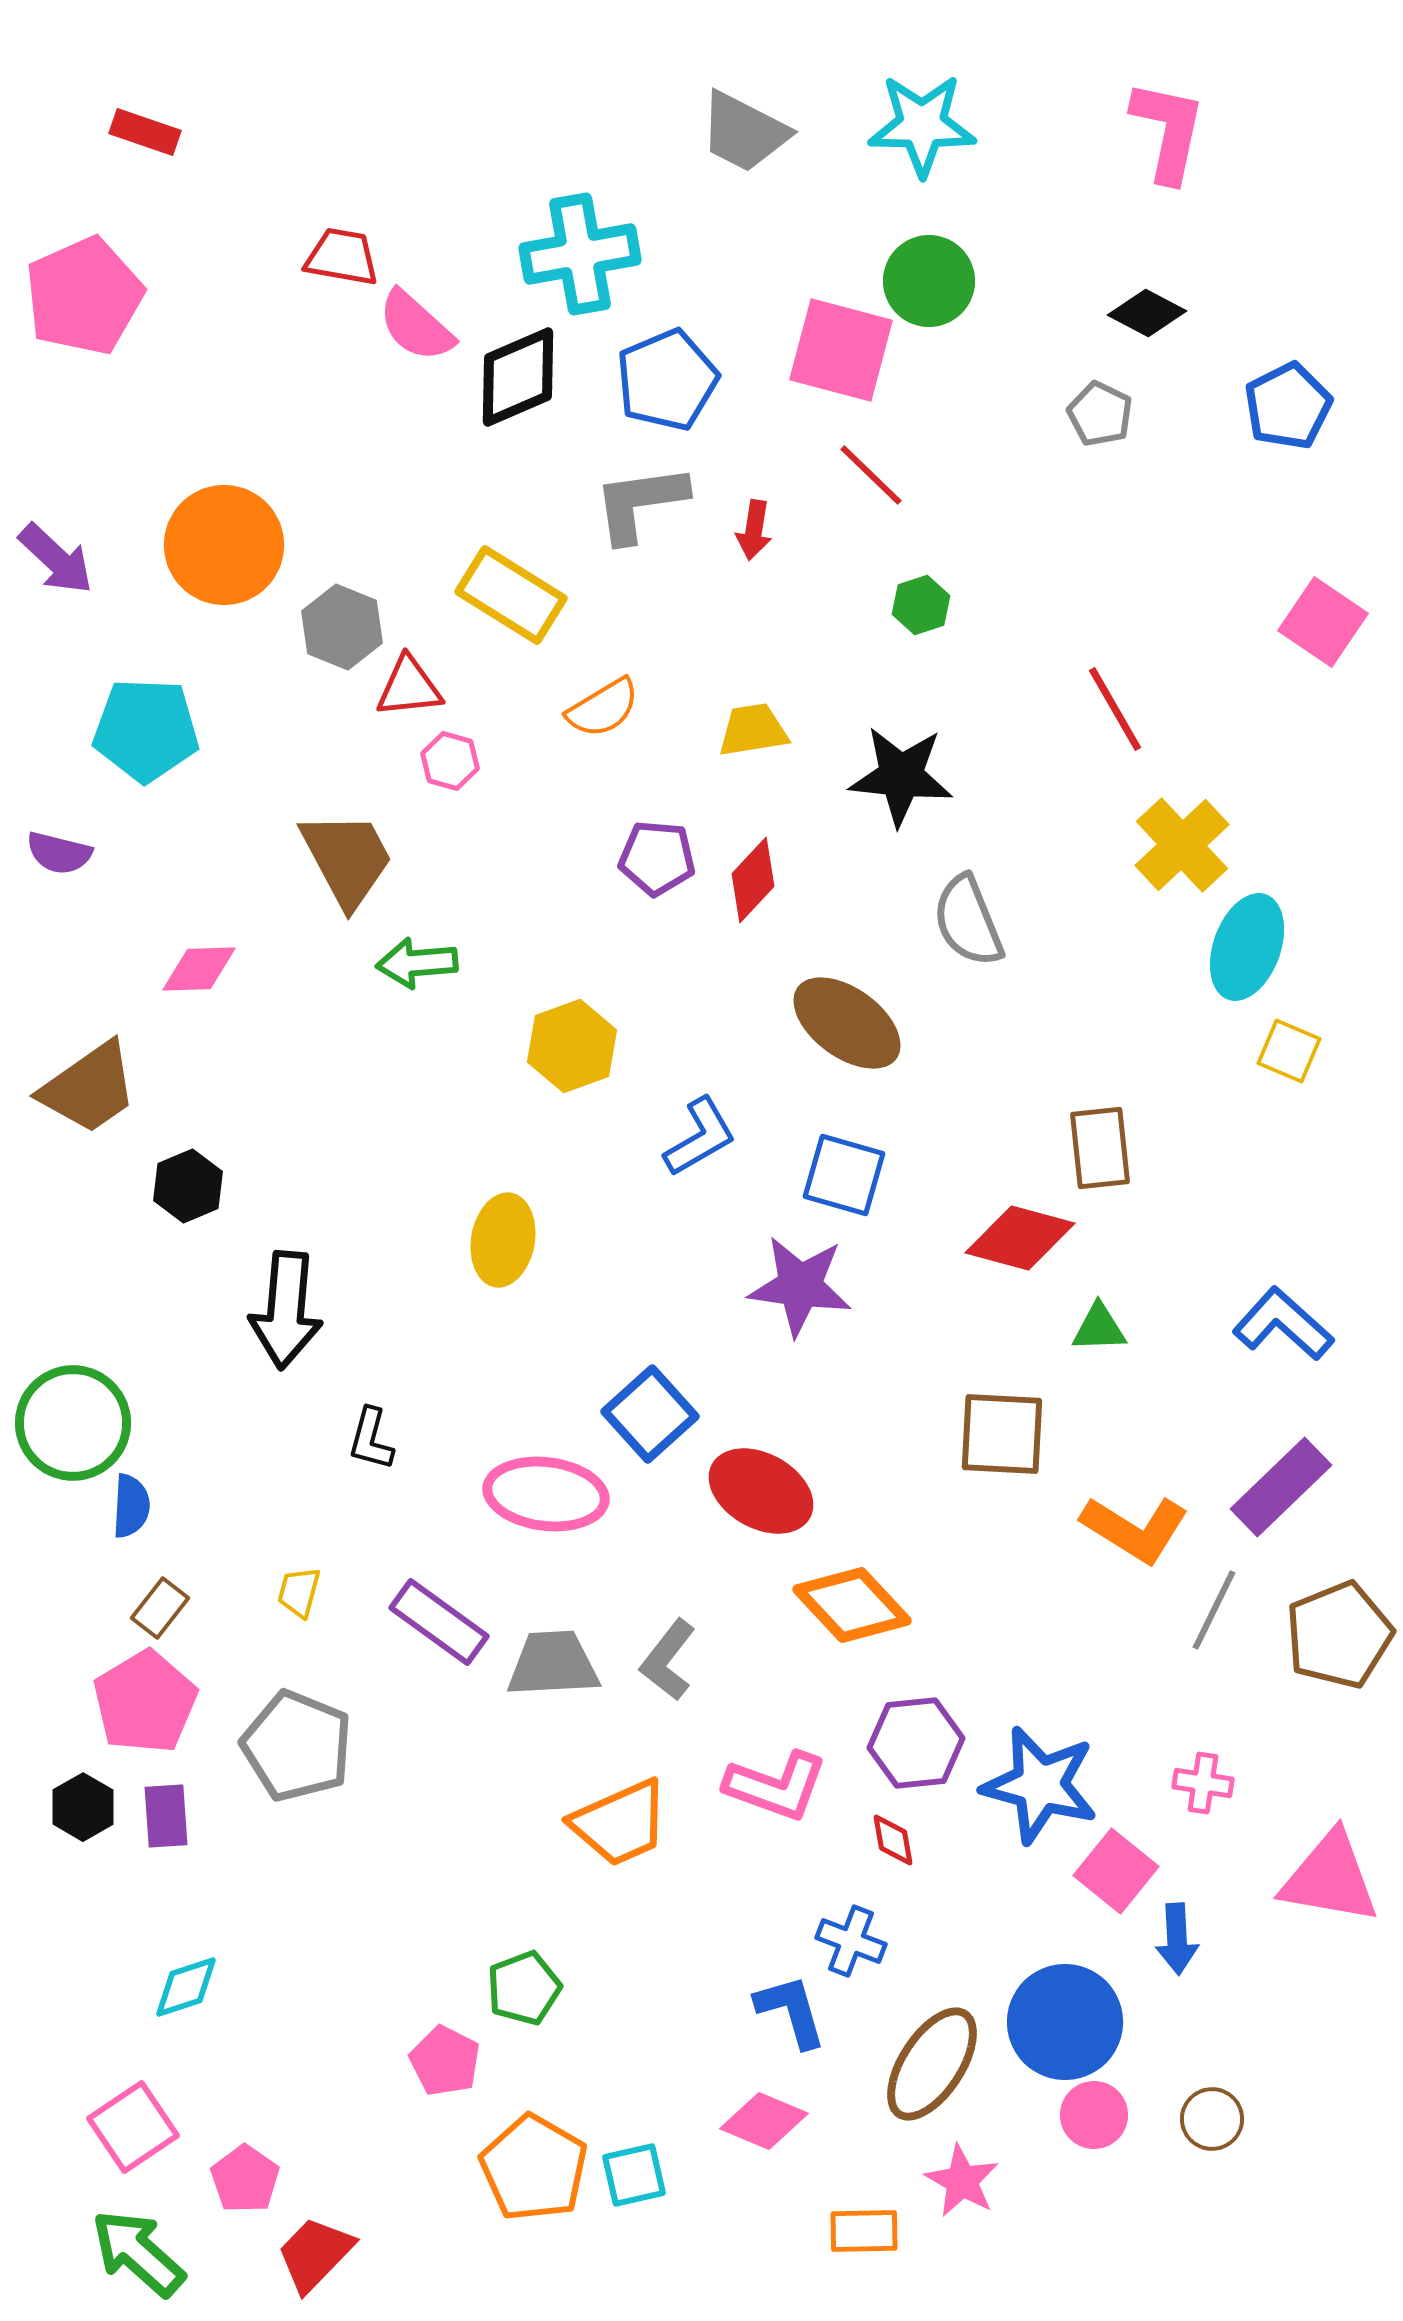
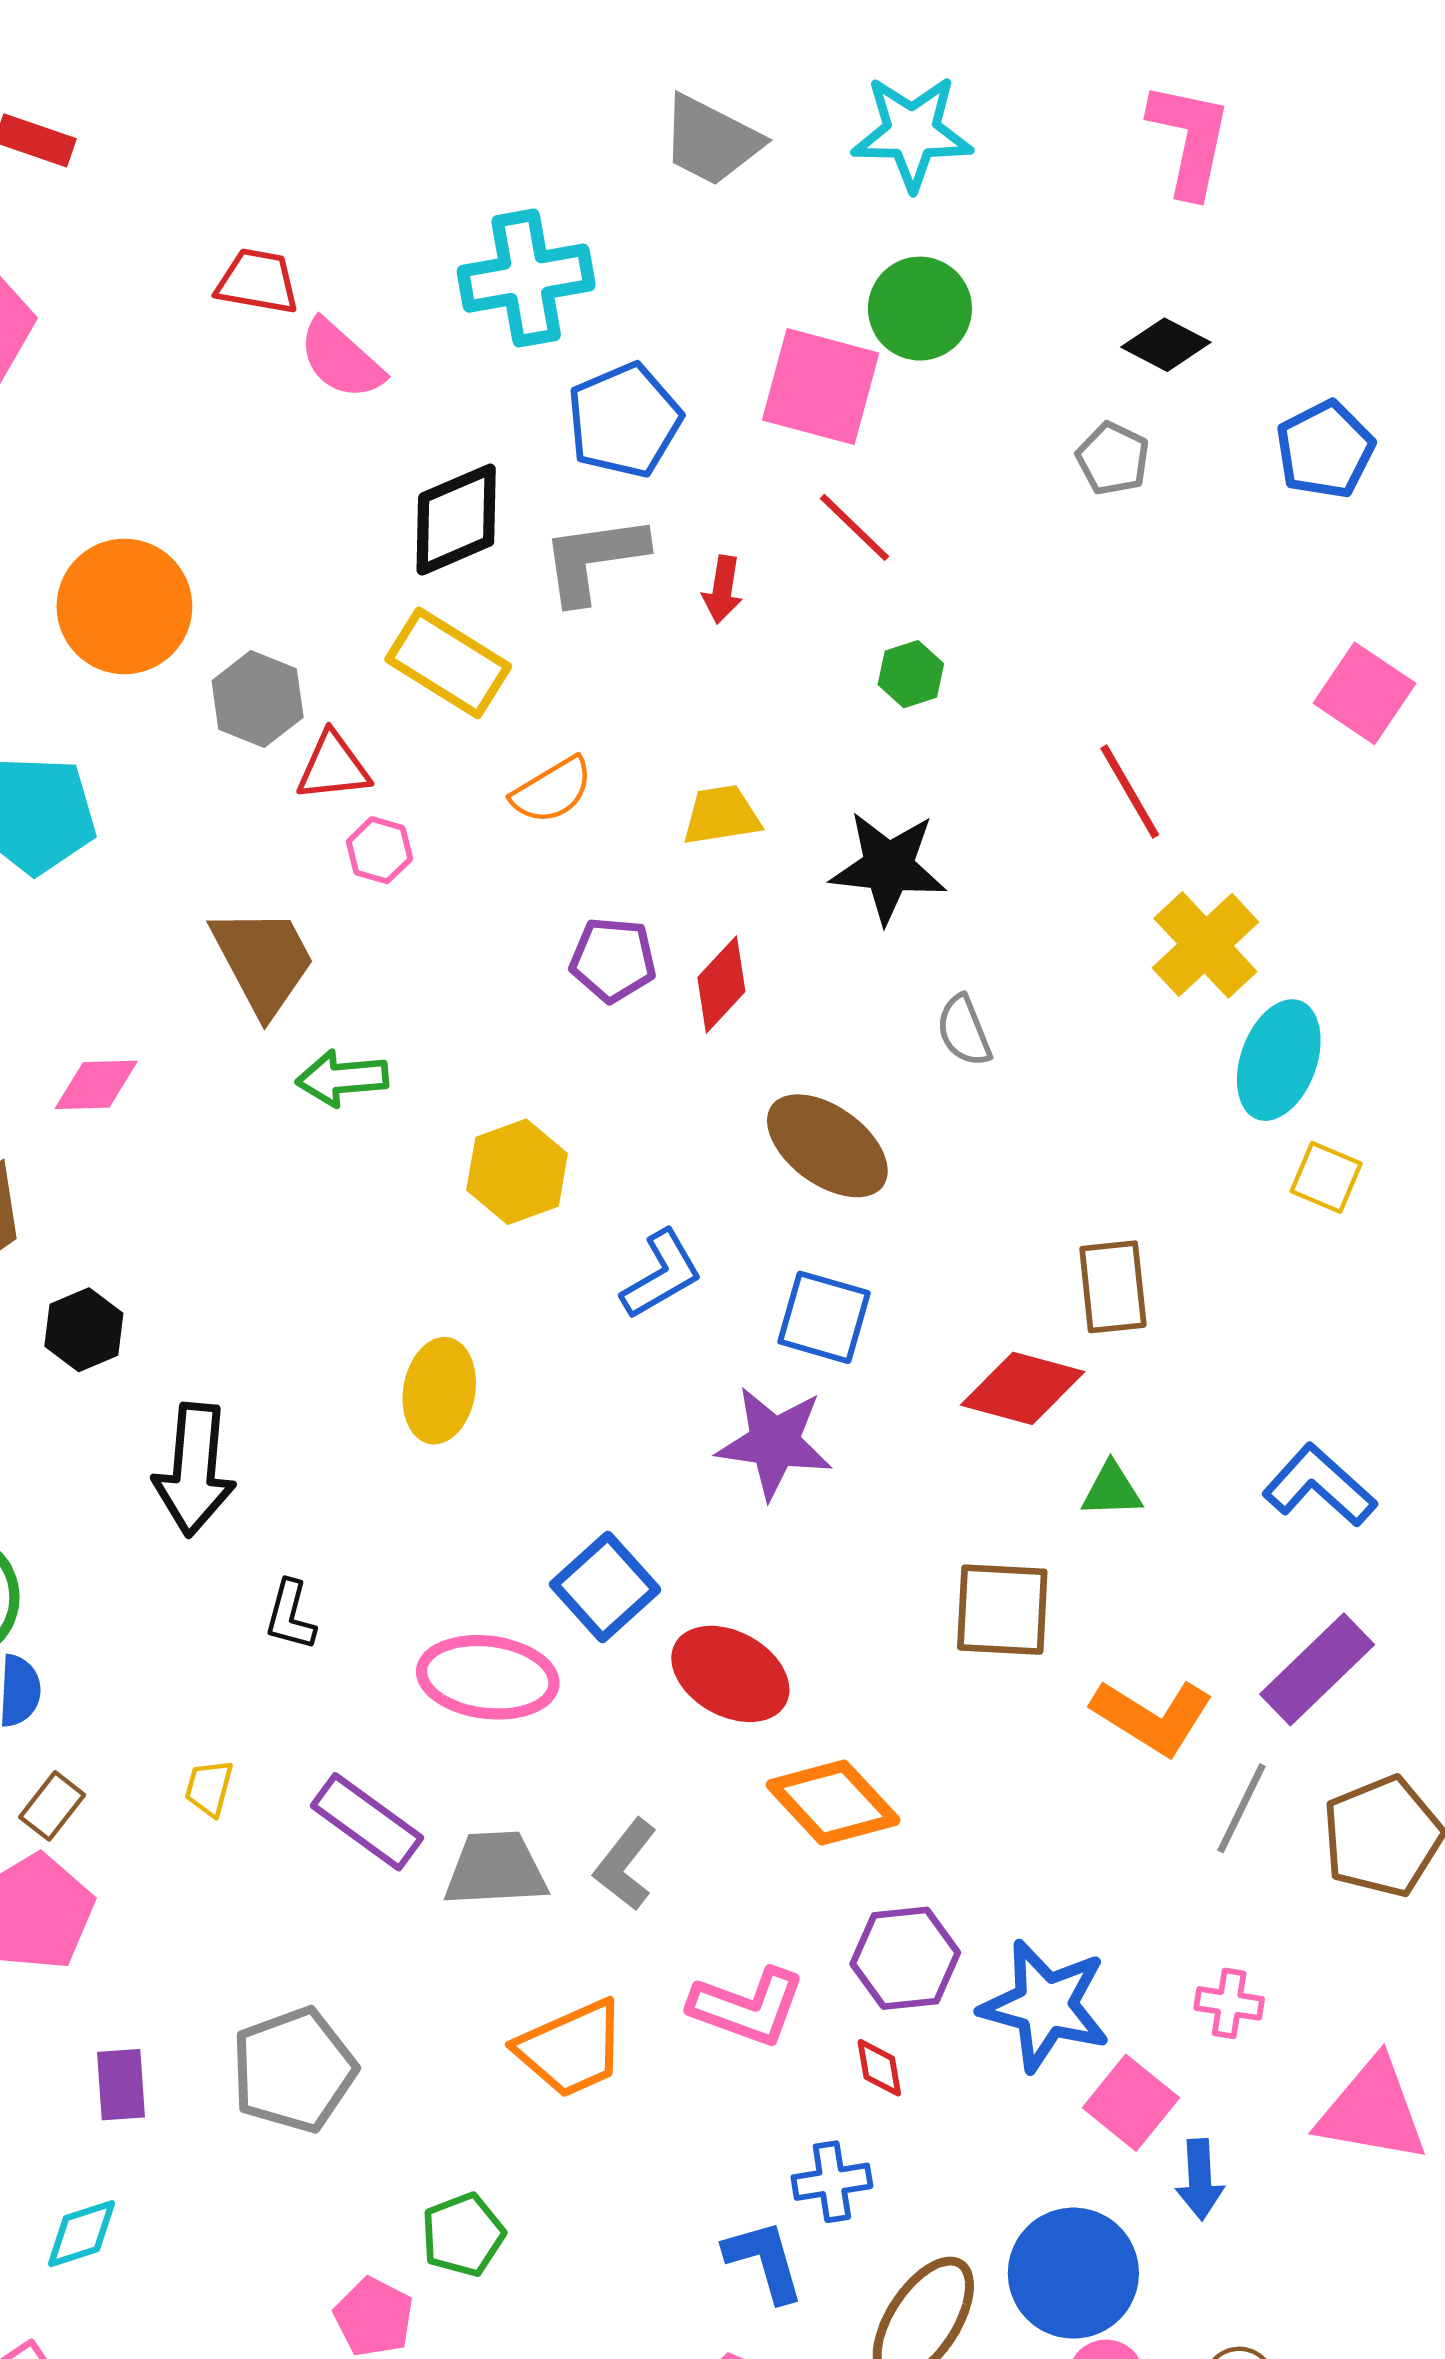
black diamond: (518, 377) -> (456, 520), moved
gray semicircle: (968, 921) -> (964, 1031), size x0.7
gray pentagon: (297, 1746) -> (294, 2070), moved, turned 30
purple rectangle: (166, 1816) -> (121, 2085), moved
blue cross: (851, 1941) -> (832, 2182), turned -30

